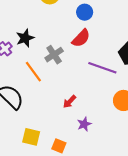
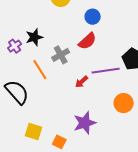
purple line: (102, 68) -> (106, 71), turned -32
red arrow: (70, 102) -> (82, 82), moved
purple star: (84, 124) -> (85, 123), size x1.6

